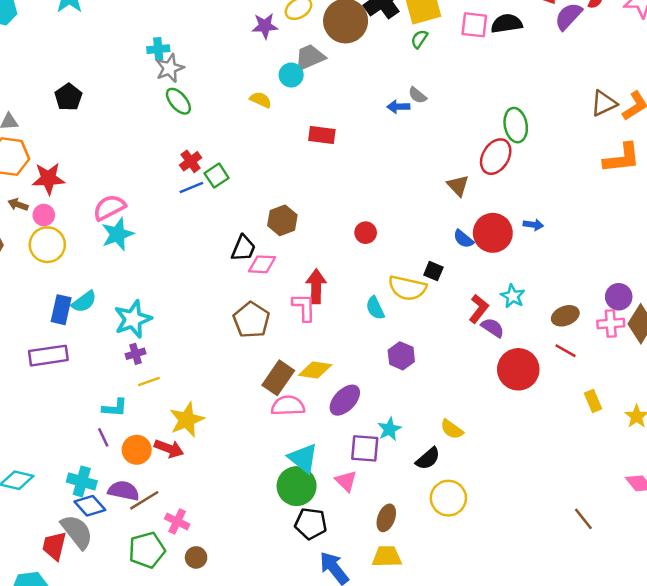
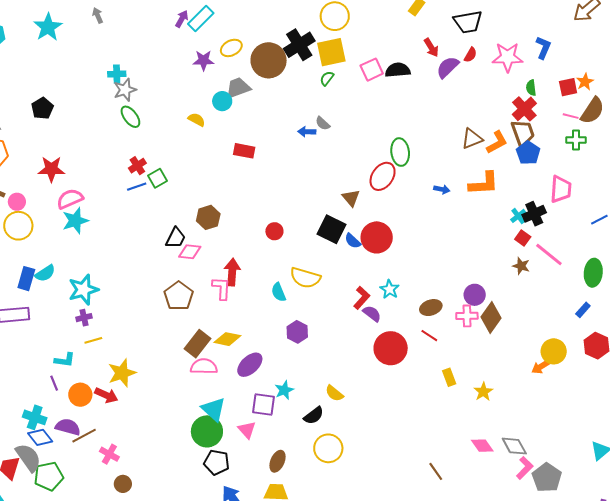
pink square: (474, 25) -> (372, 70), turned -35
red star: (48, 178) -> (51, 169), moved
blue arrow: (533, 225) -> (442, 189), moved
black square: (433, 271) -> (331, 229), moved, size x1.8
green pentagon: (147, 550) -> (49, 476), moved

